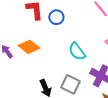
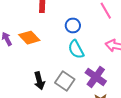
blue circle: (56, 17) -> (73, 25), moved

